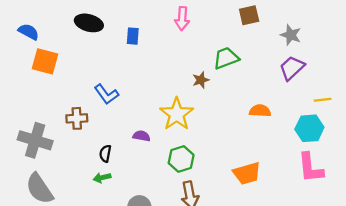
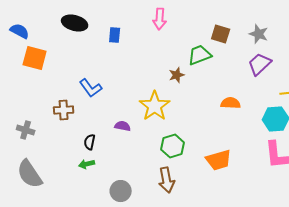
brown square: (249, 15) -> (221, 34), moved, turned 30
gray cross: (35, 140) -> (26, 130), size x0.6
green hexagon: (181, 159) -> (173, 146), moved

